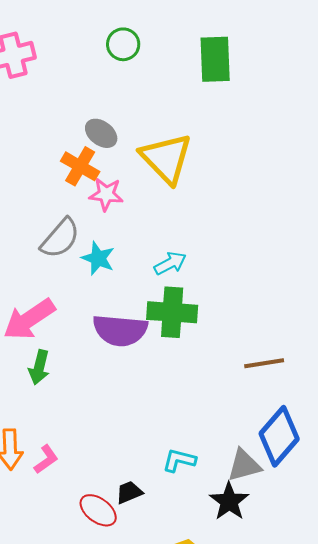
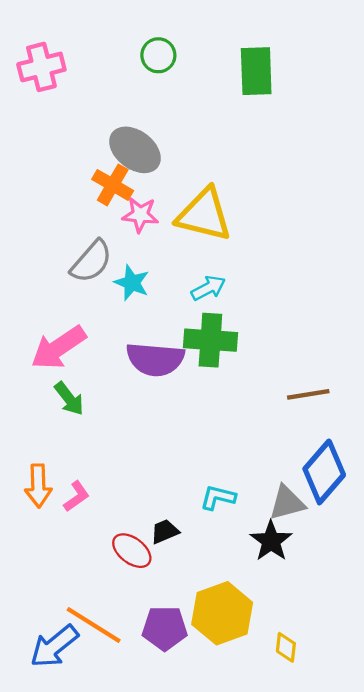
gray ellipse: (101, 133) -> (135, 150), size x1.5
yellow triangle: (166, 158) -> (204, 215), moved, turned -32
green arrow: (39, 367) -> (69, 399), turned -52

